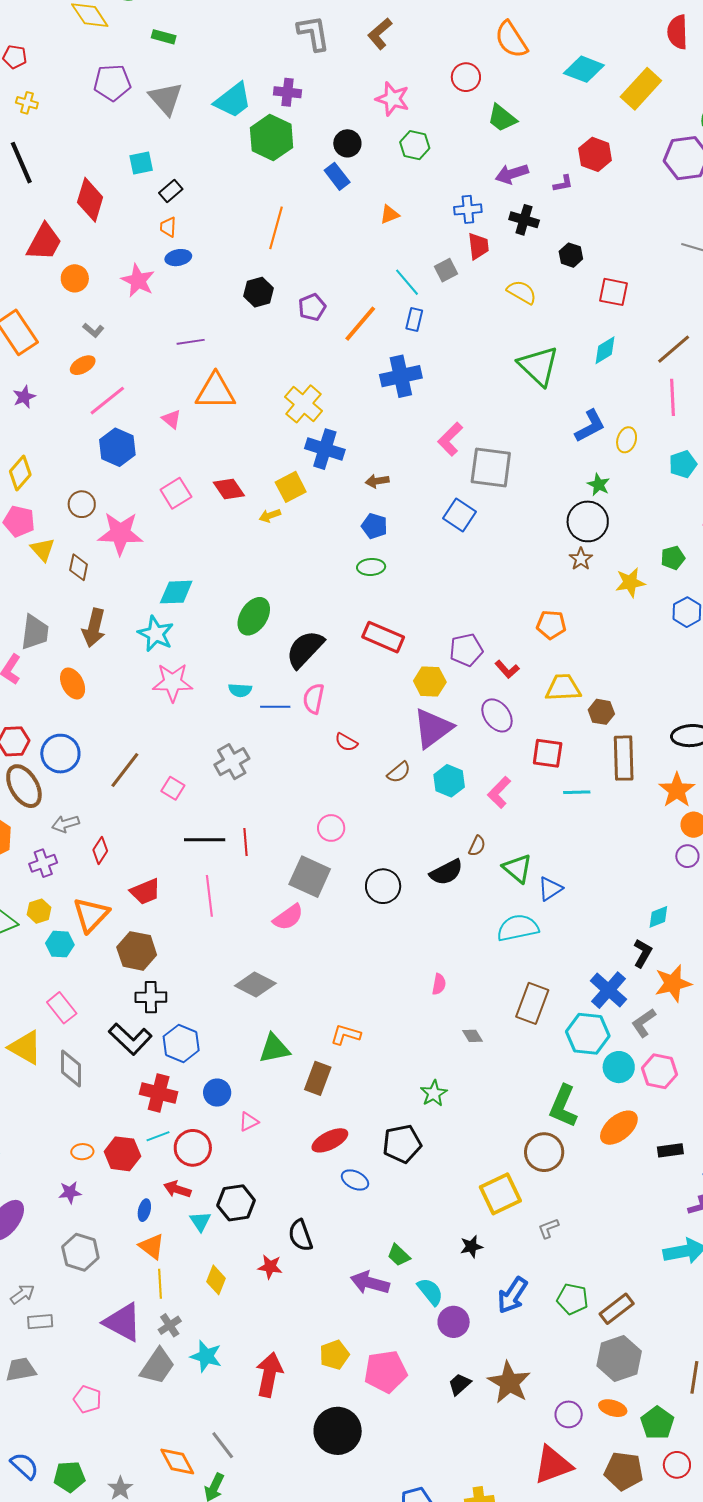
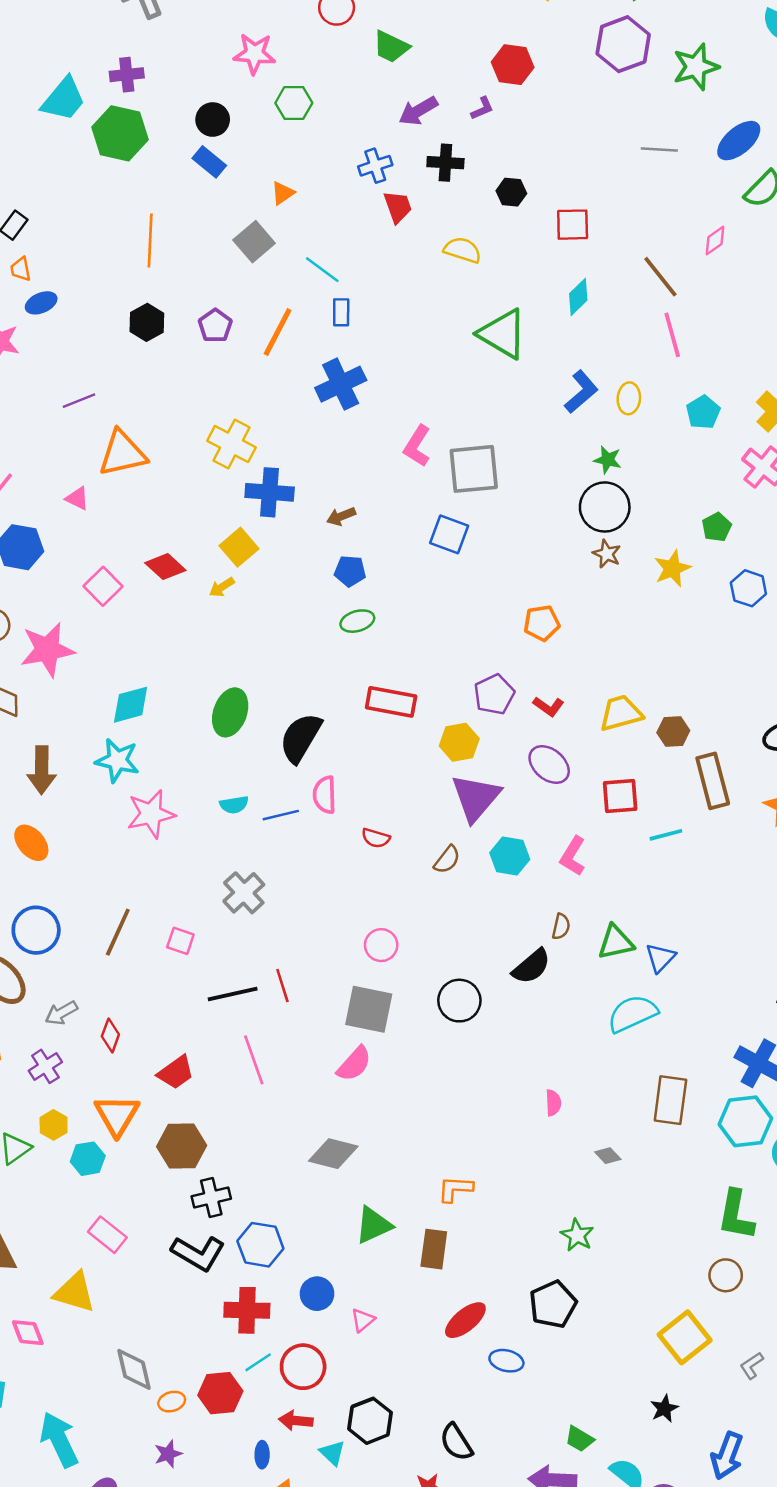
gray square: (446, 270) -> (254, 242), moved, size x1.4
brown line: (674, 349) -> (660, 277), turned -75
orange pentagon: (551, 625) -> (542, 623), moved
green triangle: (517, 868) -> (616, 942), turned -40
gray diamond: (71, 1068) -> (134, 1369), moved
brown circle: (544, 1152) -> (726, 1275), size x0.7

